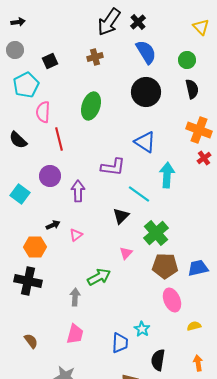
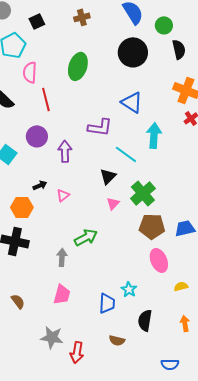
green circle: (187, 60) -> (164, 25), moved
pink triangle: (126, 253) -> (113, 203), moved

